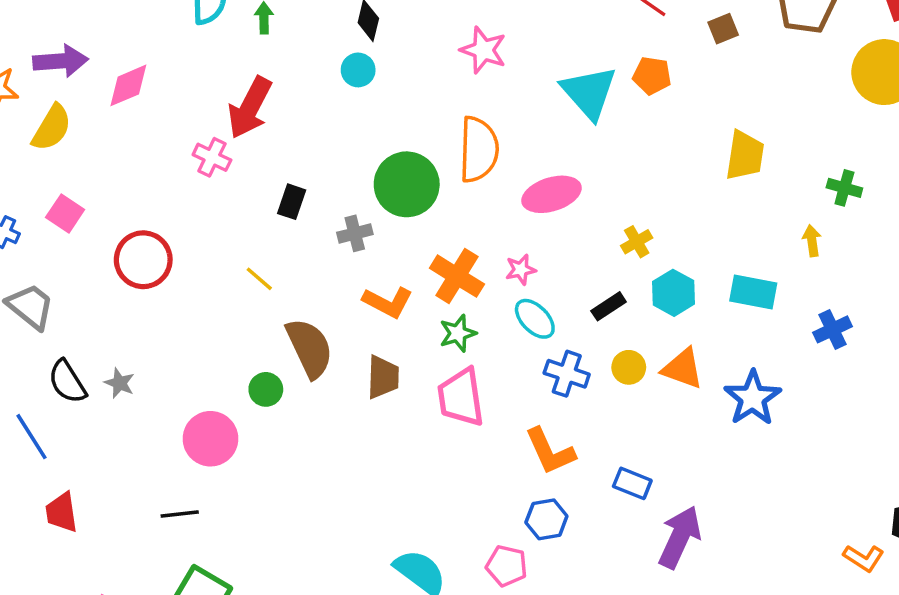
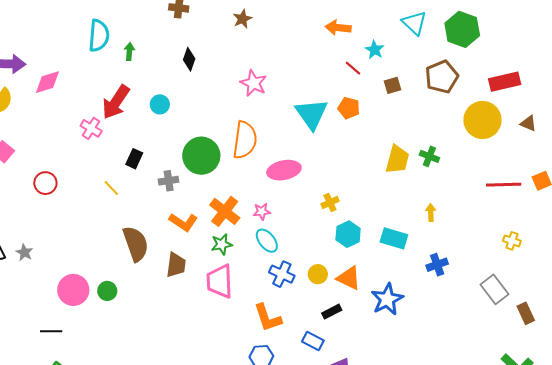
cyan circle: (358, 70) -> (160, 104), moved
green cross: (844, 188) -> (429, 156), moved
red circle: (143, 260) -> (45, 183), size x0.7
yellow line: (259, 279) -> (111, 188), moved
black rectangle: (609, 306) -> (332, 312), moved
green circle: (266, 389) -> (107, 291), moved

